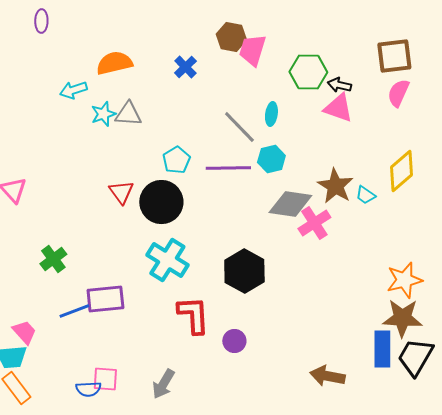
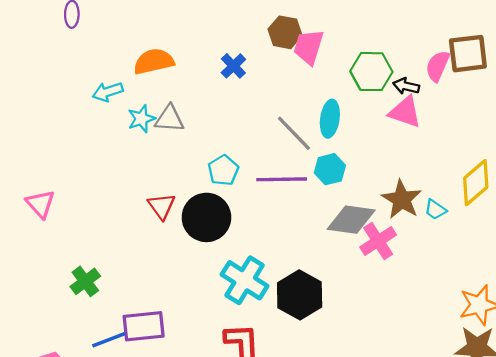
pink semicircle: (398, 93) -> (438, 66), moved
cyan ellipse: (271, 114) -> (330, 119), size x1.4
cyan cross: (167, 260) -> (245, 280), moved

